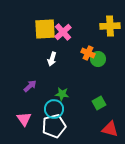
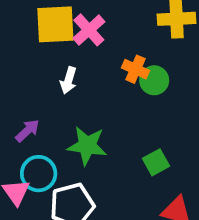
green star: (62, 94) -> (87, 146), size x1.5
cyan circle: (54, 109) -> (39, 174), moved

